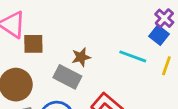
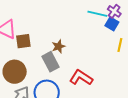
cyan line: (133, 56) -> (97, 14), moved
gray rectangle: (67, 77) -> (50, 62), turned 42

